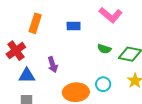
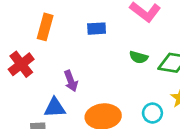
blue triangle: (27, 76) -> (55, 108), moved
cyan circle: (103, 84) -> (152, 113), moved

